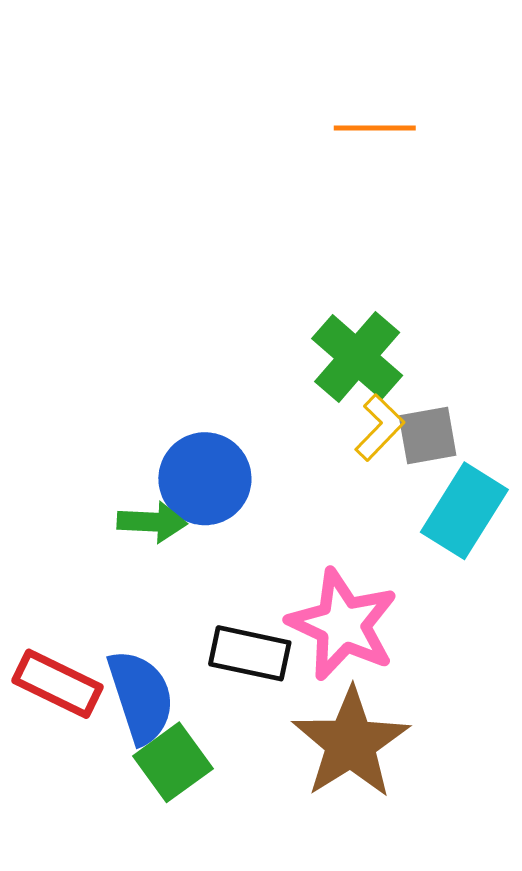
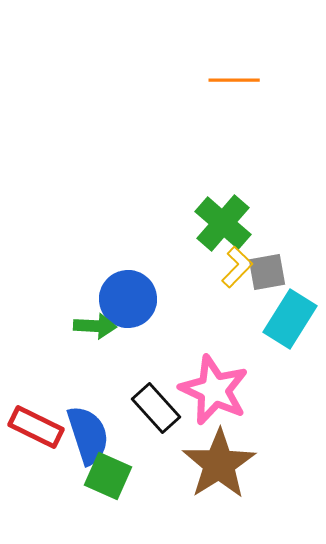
black rectangle: (250, 653) -> (156, 408), turned 36
green square: (173, 762) -> (108, 476), turned -30

